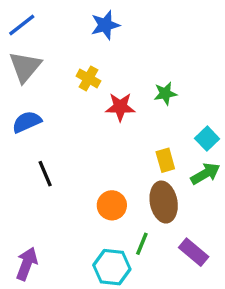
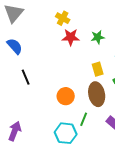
yellow cross: (88, 78) -> (63, 18), moved
green star: (165, 93) -> (98, 37), moved
blue semicircle: (27, 122) -> (15, 46), turned 72

